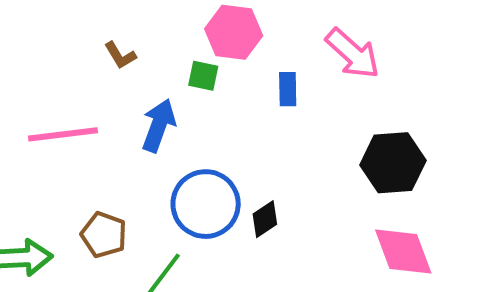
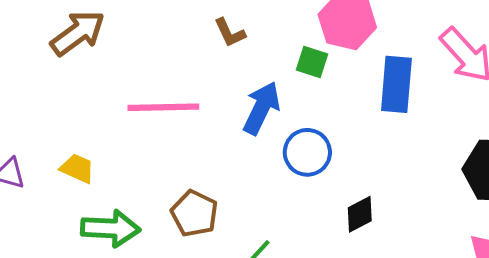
blue rectangle: (288, 89) -> (396, 84), size x1.6
blue circle: (206, 204) -> (307, 152), moved, size x0.7

